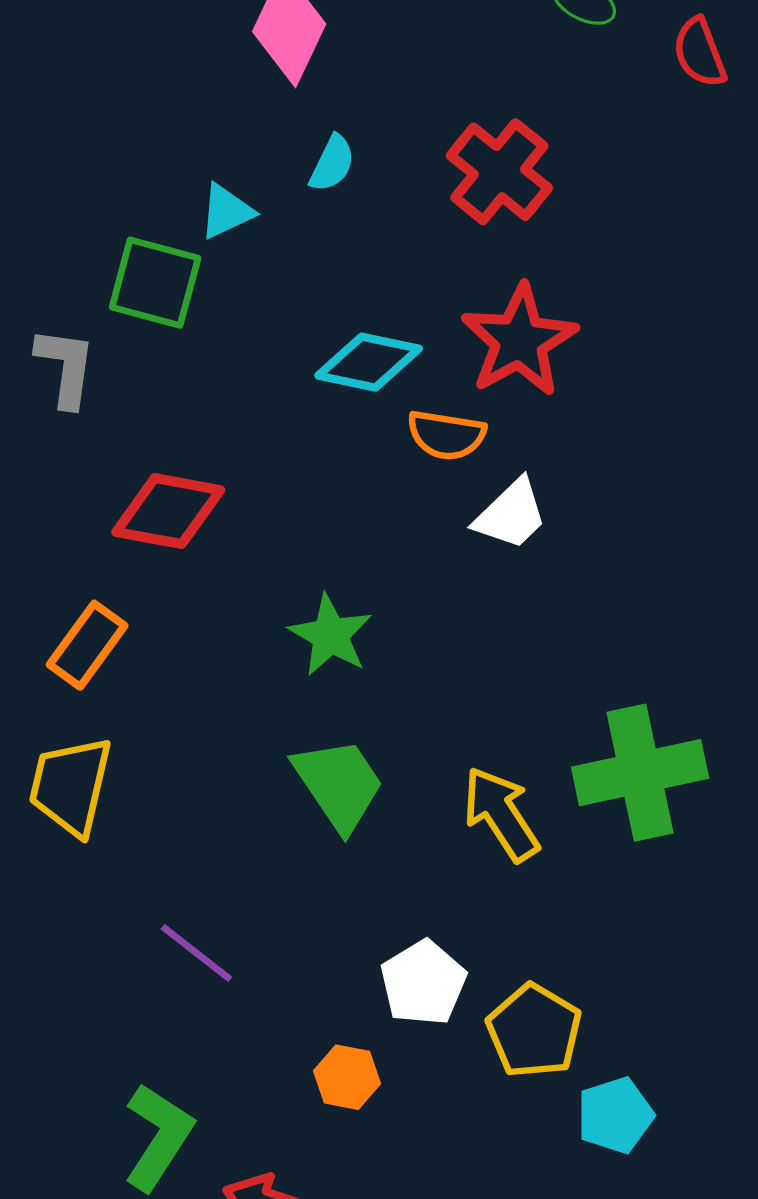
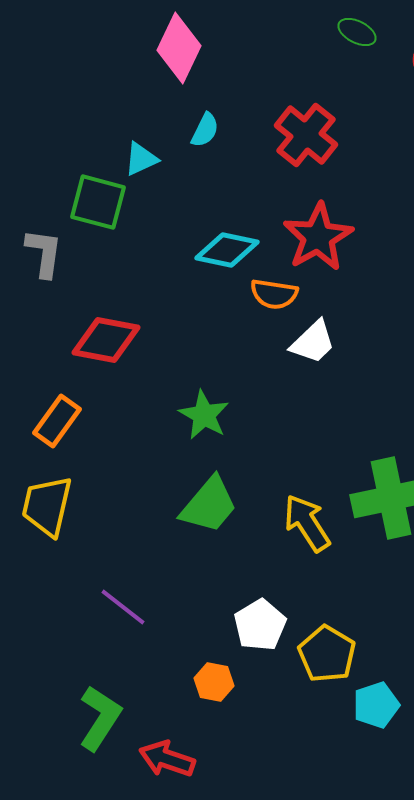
green trapezoid: (339, 784) -> (209, 505), turned 74

